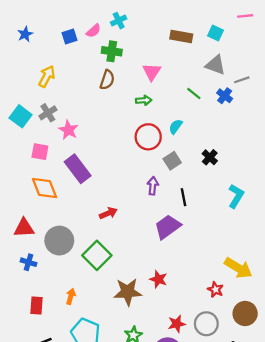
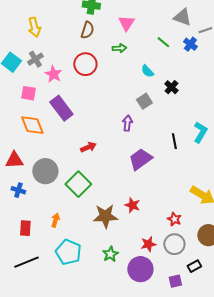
yellow arrow: (47, 76) -> (34, 27), turned 138
cyan semicircle: (176, 127) -> (147, 71), turned -80
red circle: (148, 137) -> (85, 64), moved
black cross: (210, 157) -> (171, 87), moved
black line: (184, 197) -> (174, 141), moved
red star: (215, 290) -> (174, 219), moved

